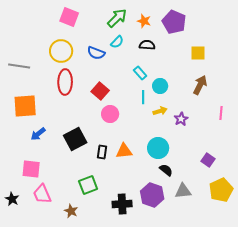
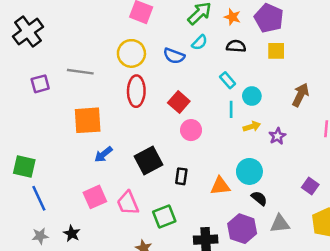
yellow square: (198, 53) -> (276, 51), moved
orange triangle: (124, 151) -> (220, 186), moved
pink square: (31, 169) -> (95, 197), turned -30
pink trapezoid: (42, 194) -> (128, 203), moved

